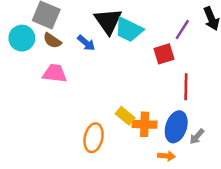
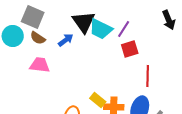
purple line: (182, 30) -> (124, 29), moved
blue arrow: (86, 43) -> (66, 40), turned -77

